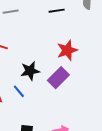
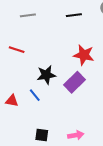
red star: (67, 50) -> (84, 55), turned 30

